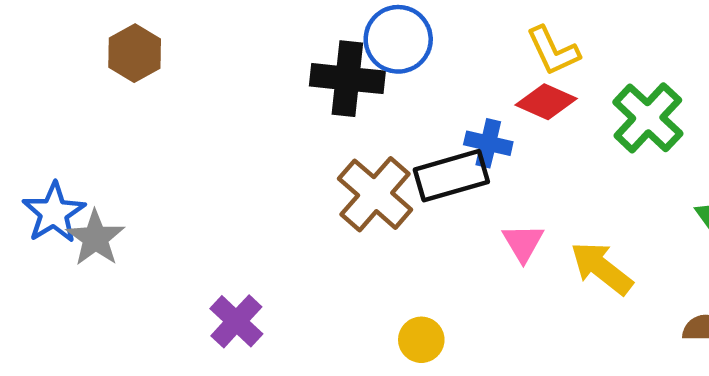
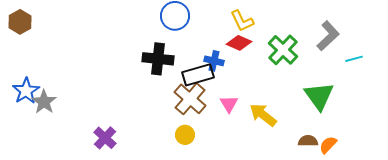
brown hexagon: (135, 53) -> (20, 22), moved
black cross: (347, 79) -> (158, 59), moved
brown cross: (375, 194) -> (190, 99), moved
yellow circle: (421, 340) -> (185, 135), moved

